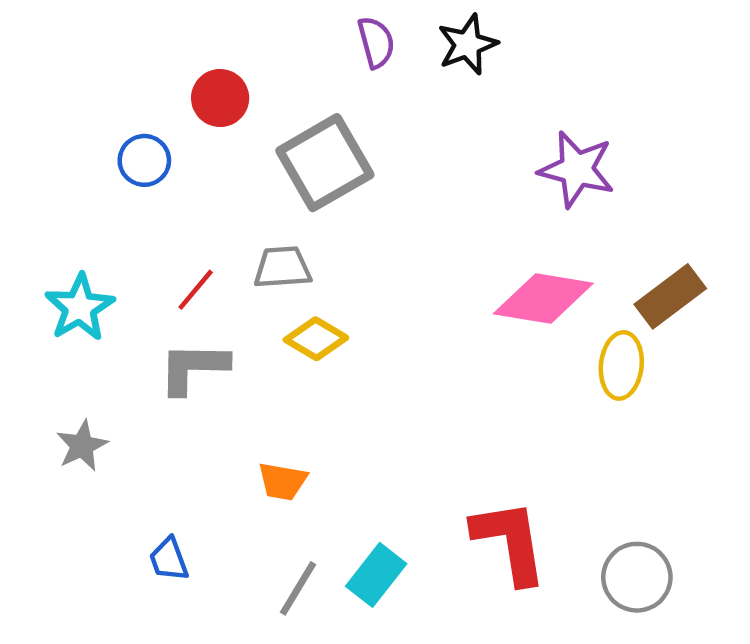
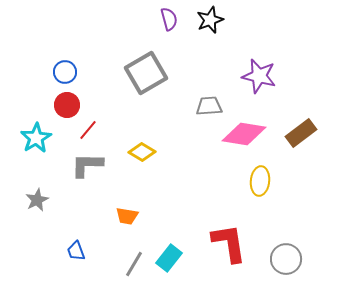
red circle: (220, 98) -> (67, 105), moved
gray trapezoid: (283, 267) -> (209, 106), moved
yellow ellipse: (621, 365) -> (260, 181), moved

